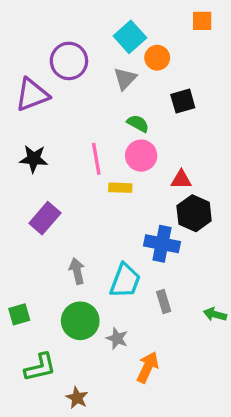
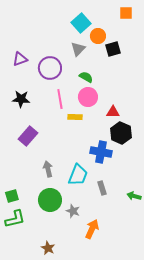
purple circle: (69, 61) -> (50, 68), moved
purple triangle: (32, 95) -> (20, 59), size x0.7
black square: (183, 101) -> (113, 49), moved
green L-shape: (40, 367) -> (15, 219), moved

